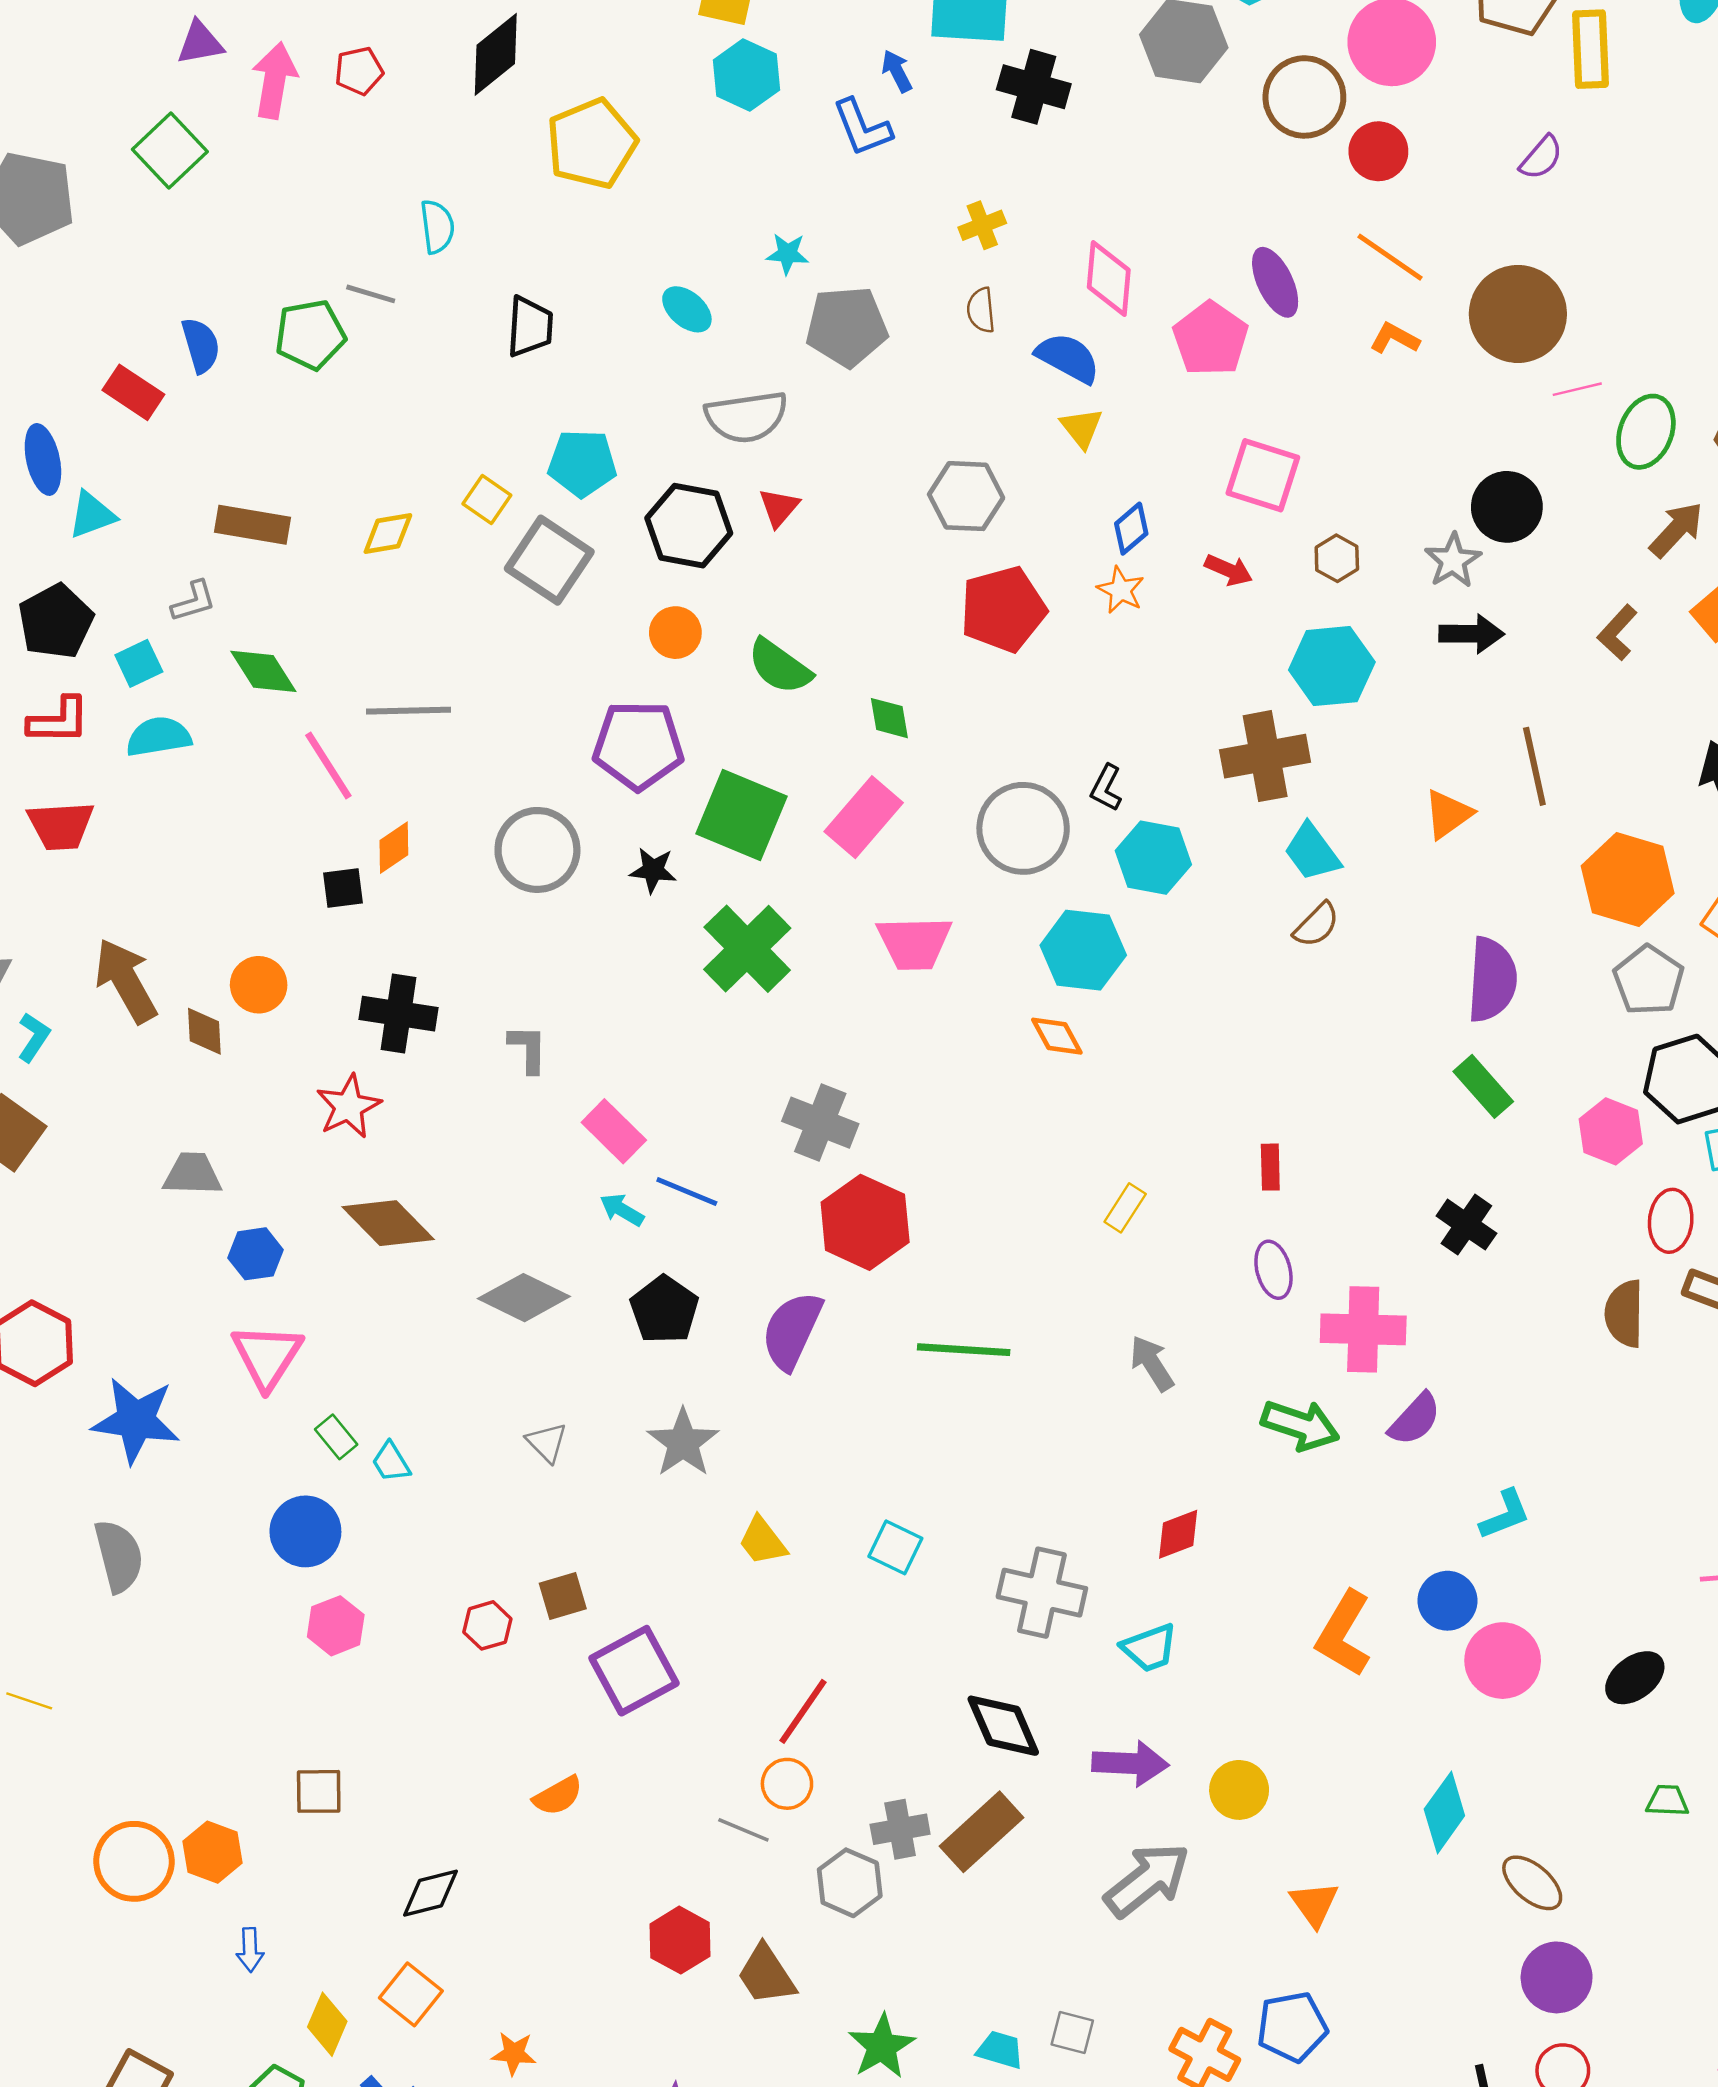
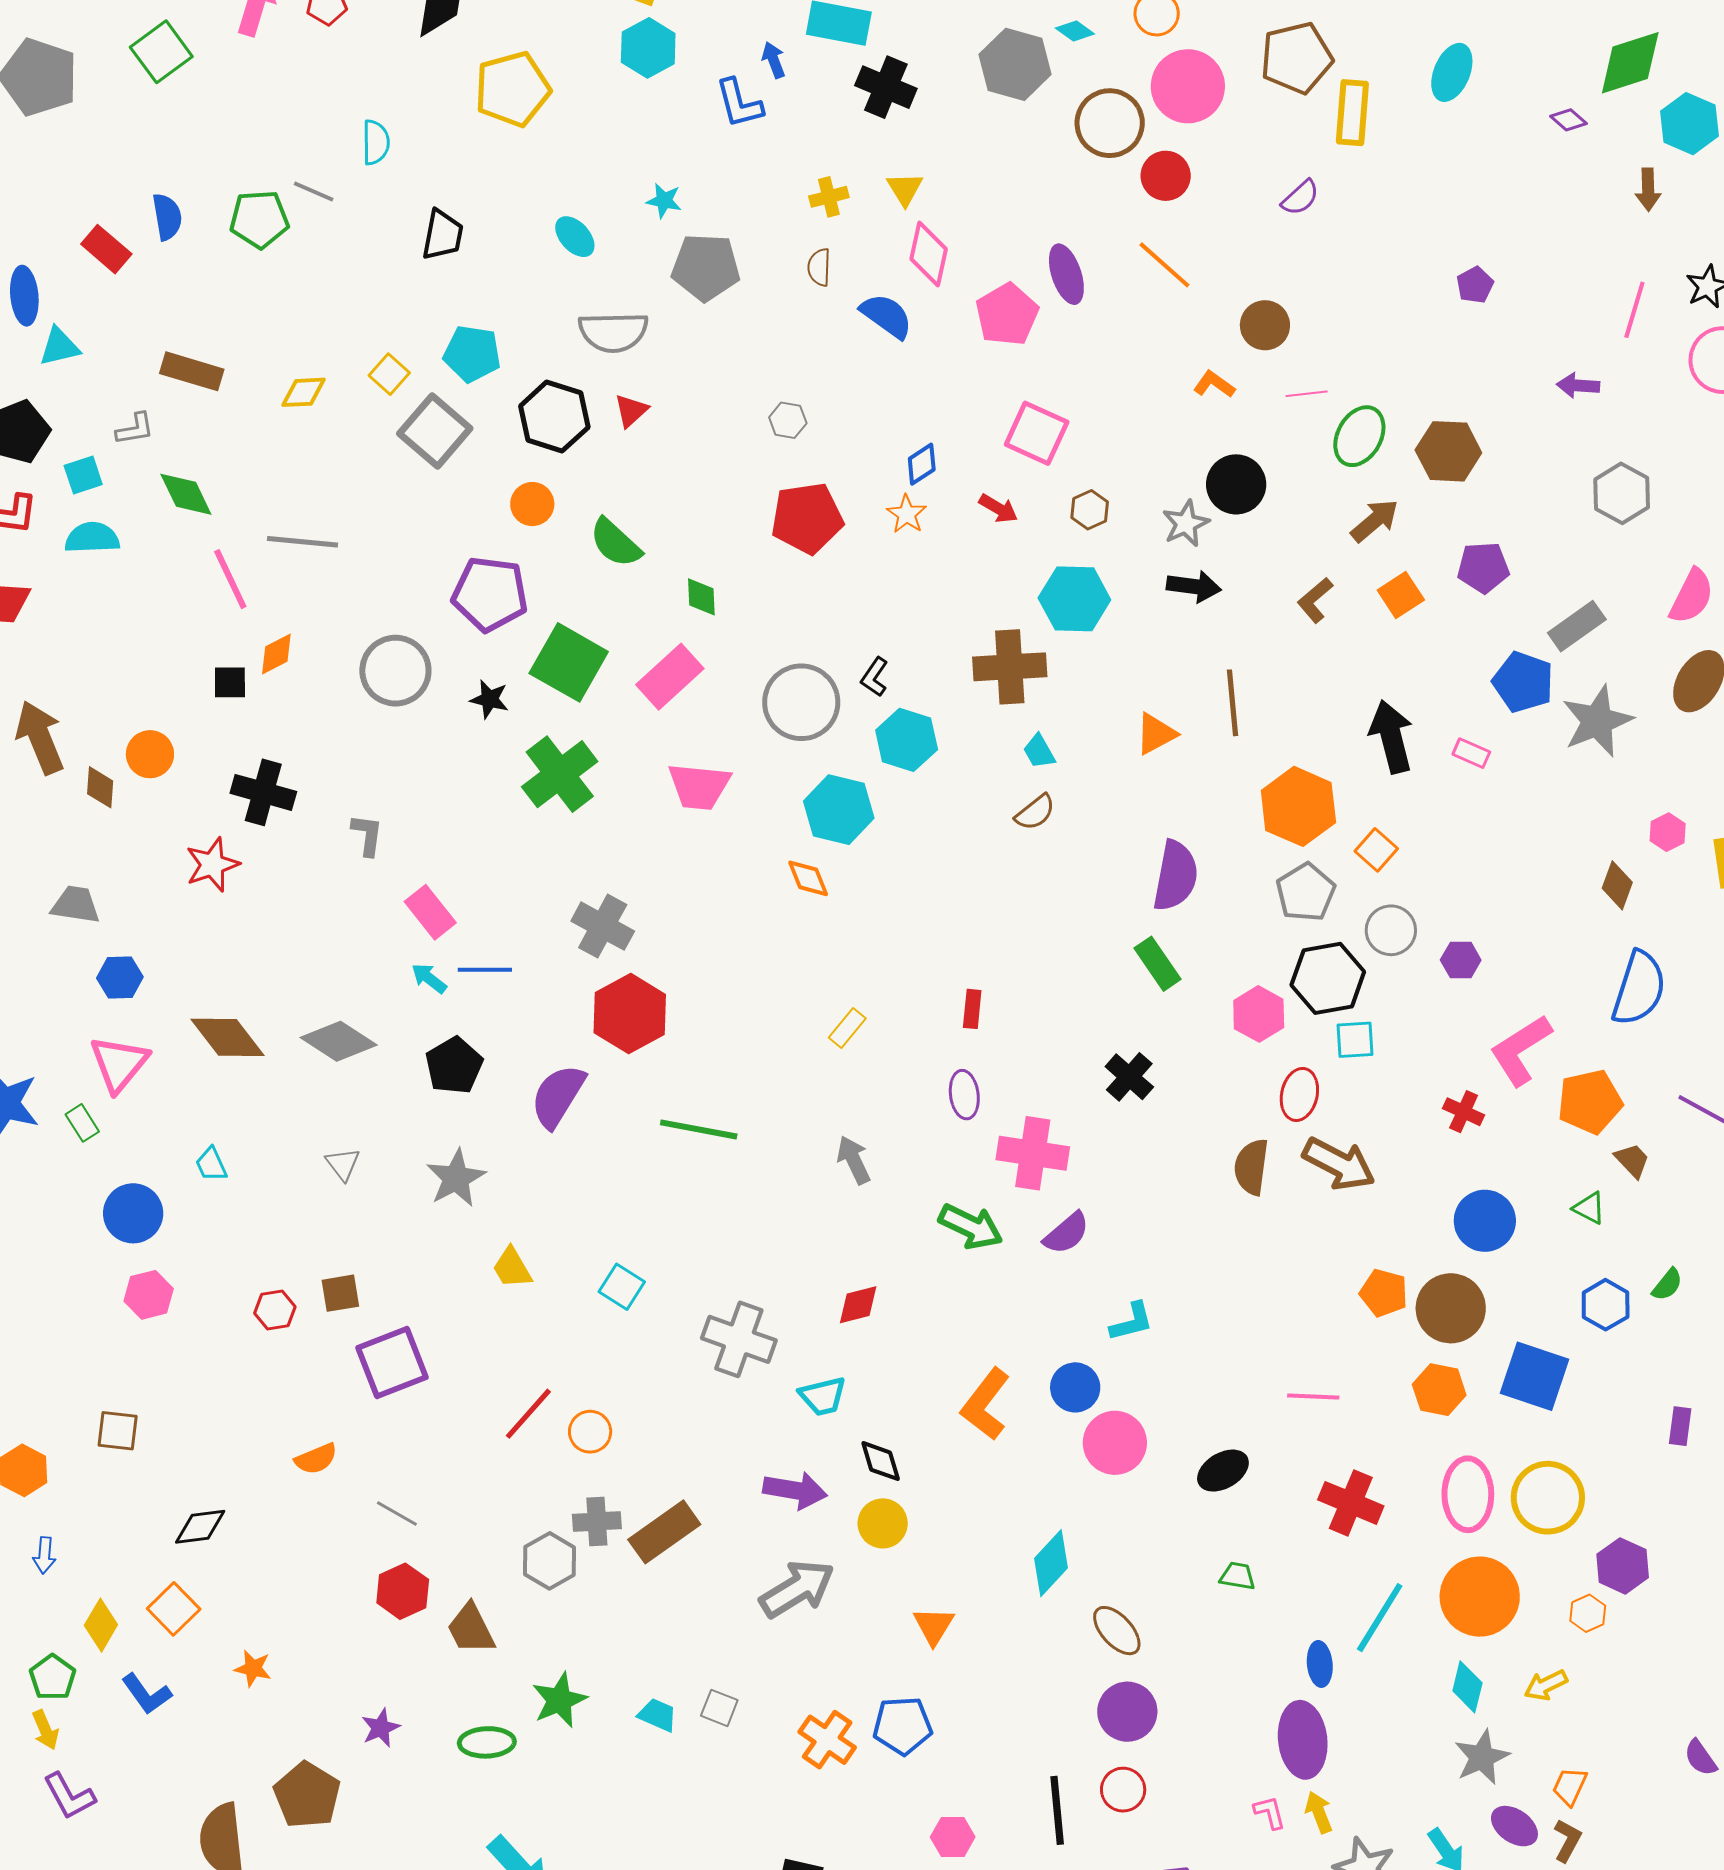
brown circle: (1518, 314) -> (1265, 325), size x0.6
orange L-shape: (1395, 338) -> (1214, 384), moved
yellow triangle: (1082, 428) -> (905, 189), moved
gray hexagon: (966, 496) -> (788, 420), size x0.6
cyan trapezoid: (1312, 852) -> (1039, 751), size x0.7
blue line: (687, 1192) -> (485, 970), turned -30
brown diamond: (388, 1223) -> (228, 1037), moved
green rectangle: (336, 1437) -> (82, 1123), moved
black diamond: (1003, 1726) -> (881, 1461), moved, size x0.7
orange circle: (787, 1784) -> (590, 1432), moved
gray line: (743, 1830) -> (397, 1513), moved

